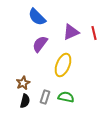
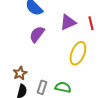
yellow ellipse: (63, 65) -> (78, 53), moved

